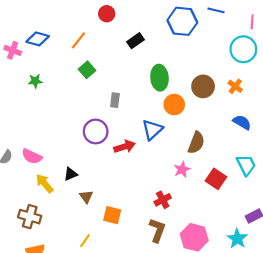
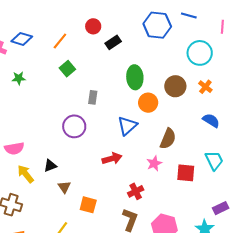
red circle: (107, 14) -> (93, 26), moved
cyan circle: (243, 49) -> (200, 53), moved
red arrow: (125, 147) -> (112, 159), moved
pink semicircle: (32, 156) -> (14, 148), turned -36
red square: (216, 179) -> (186, 173), turned -30

